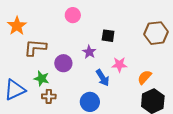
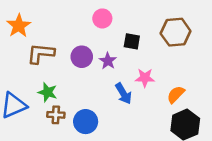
pink circle: (73, 15) -> (102, 18), moved
brown hexagon: (156, 33) -> (176, 32), moved
purple circle: (63, 63) -> (82, 57), moved
blue circle: (90, 102) -> (86, 122), moved

